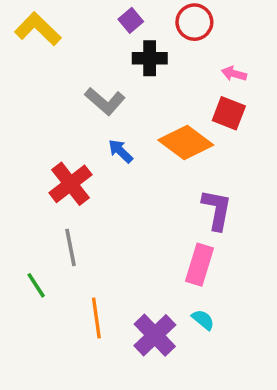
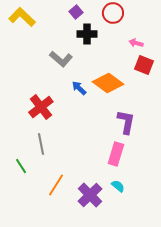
red square: (229, 113) -> (144, 65), moved
blue arrow: (120, 151) -> (79, 88), moved
orange line: (96, 318) -> (56, 185), turned 40

